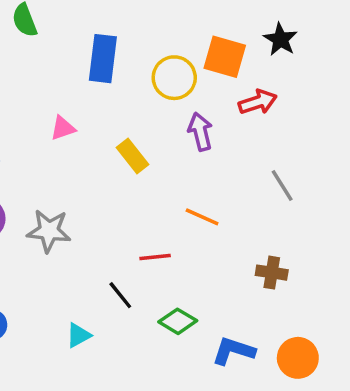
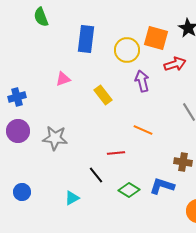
blue L-shape: (233, 351) -> (162, 186), moved

